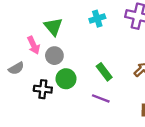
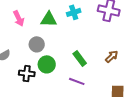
green triangle: (53, 27) -> (49, 19), moved, turned -48
pink arrow: (34, 45) -> (19, 18), moved

